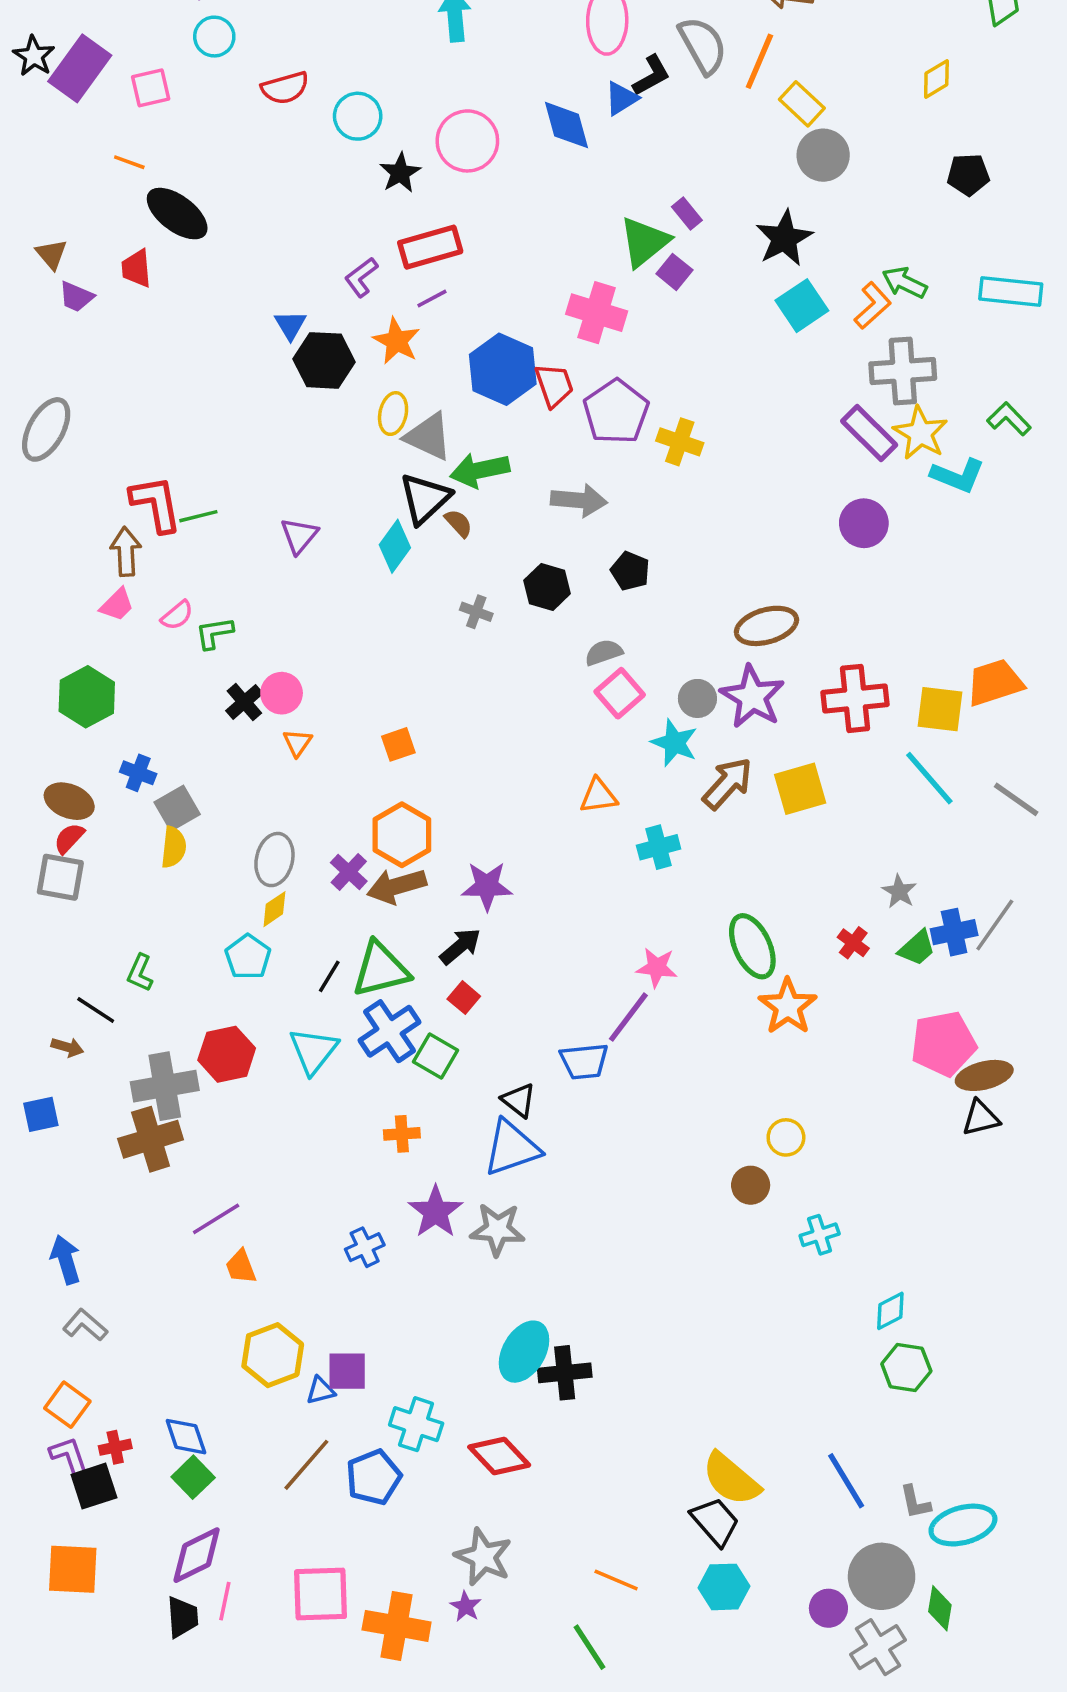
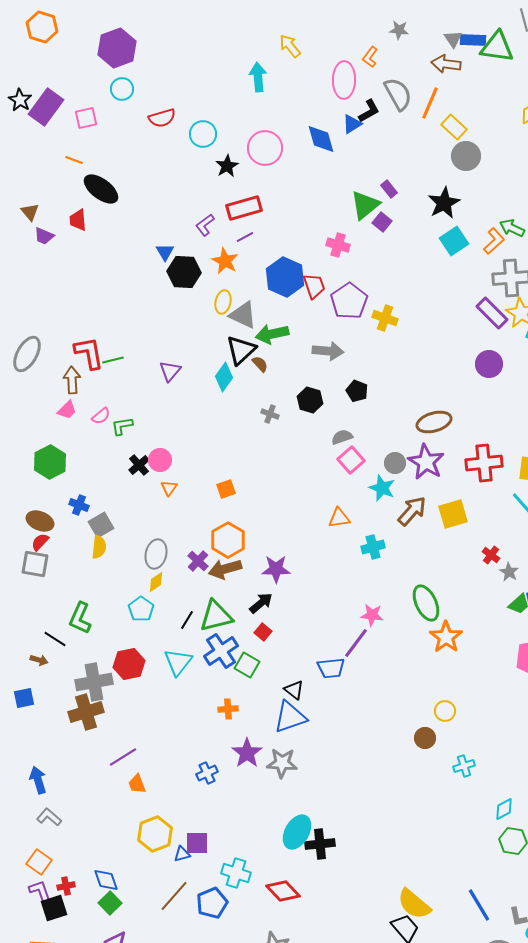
pink cross: (597, 313) -> (338, 245), size x0.7
gray ellipse: (46, 429) -> (27, 354), moved
red cross: (853, 943) -> (491, 555), moved
green L-shape: (140, 973) -> (80, 618), size x1.5

